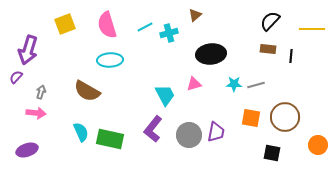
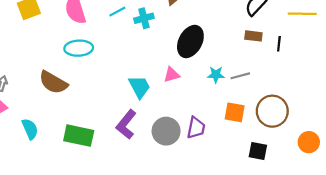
black ellipse: (211, 54) -> (190, 41), turned -56
cyan semicircle: (81, 132) -> (30, 129), moved

